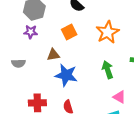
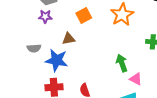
green arrow: (108, 70) -> (122, 63), moved
blue star: (66, 75) -> (57, 60), moved

